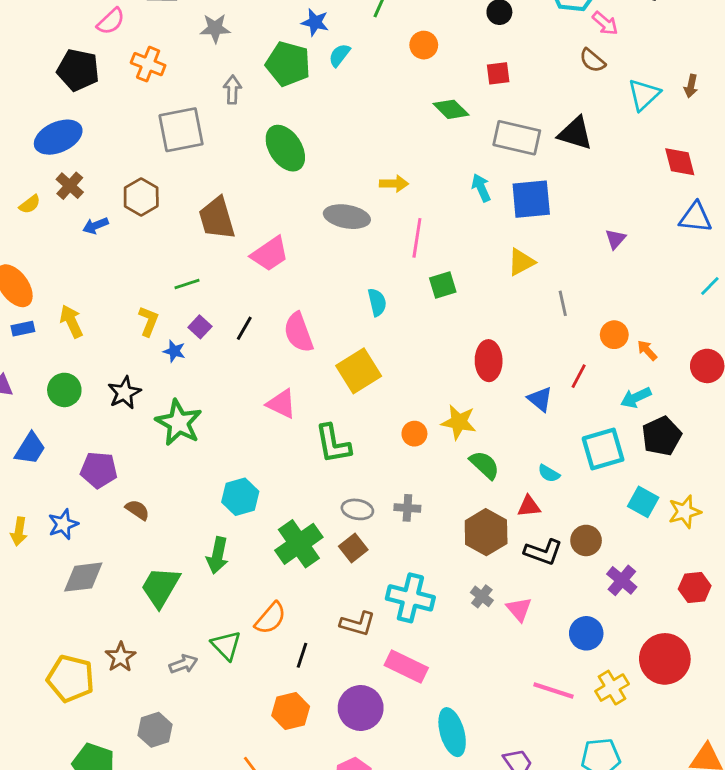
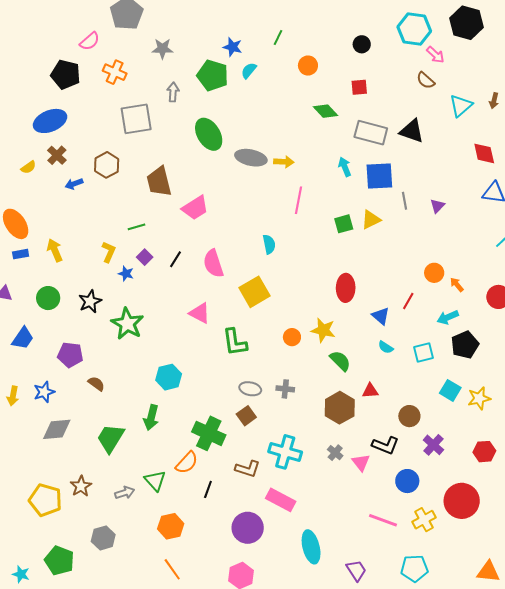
gray ellipse: (347, 217) -> (251, 158), moved
green square: (443, 285) -> (344, 224), moved
gray line: (563, 303) -> (405, 201), moved
cyan square: (603, 449) -> (424, 352), size x0.7
cyan semicircle: (549, 473) -> (386, 347), moved
green cross: (299, 544) -> (209, 433), moved, turned -32
black L-shape: (543, 552) -> (385, 445), moved
orange hexagon: (291, 711) -> (171, 526), moved

